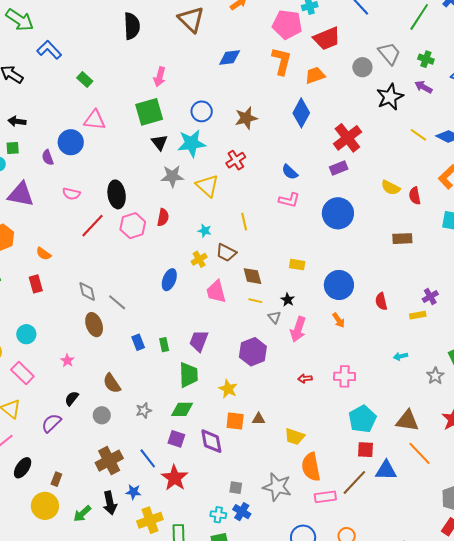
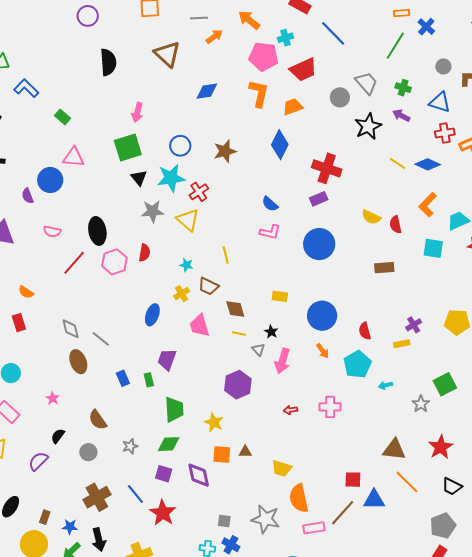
red cross: (347, 138) -> (327, 168), turned -32
red cross: (236, 160) -> (199, 192), moved
purple trapezoid: (199, 341) -> (167, 359), moved
cyan pentagon: (362, 419) -> (357, 364), moved
blue star: (133, 492) -> (70, 527), moved

